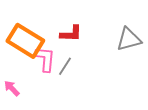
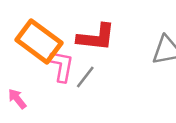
red L-shape: (71, 34) -> (96, 37), size x1.4

